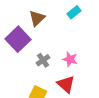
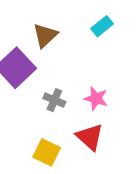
gray cross: (43, 60) -> (54, 100), turned -32

